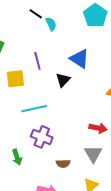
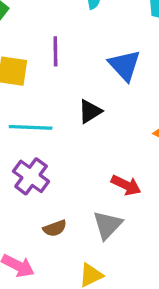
black triangle: (63, 80) -> (90, 111), moved
brown semicircle: (63, 164) -> (55, 228), turned -32

